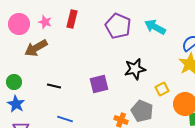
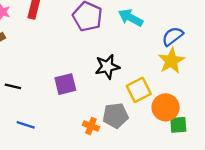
yellow square: (162, 89) -> (139, 90), size x1.5
gray pentagon: (142, 111) -> (115, 116), turned -30

